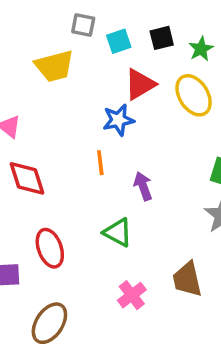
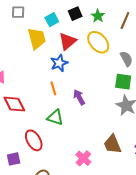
gray square: (83, 25) -> (18, 12), moved
yellow trapezoid: (54, 66) -> (37, 38), moved, turned -80
green triangle: (118, 232) -> (55, 117), moved

